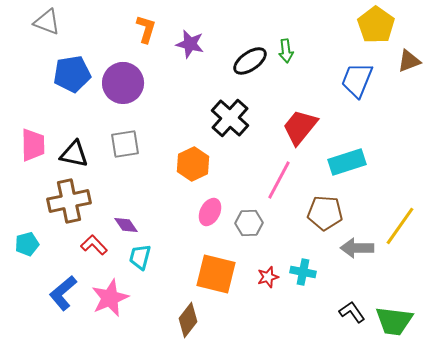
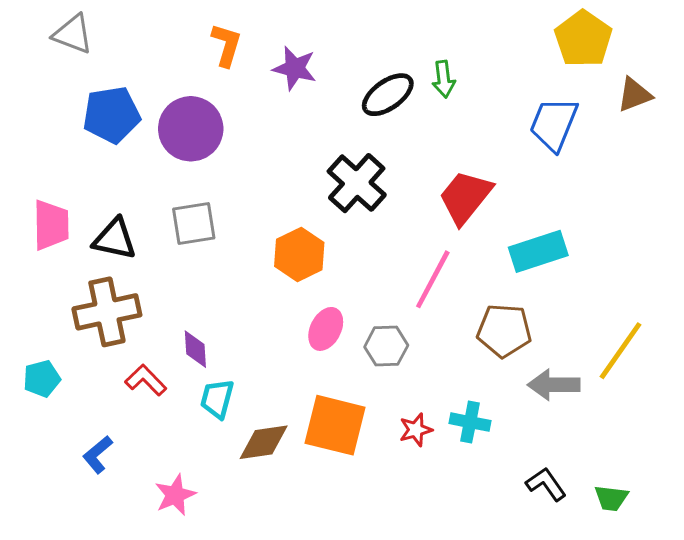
purple diamond: (126, 225) -> (195, 349), turned 30
blue L-shape: (63, 293) -> (98, 455), size x0.7
pink star: (110, 298) -> (175, 495), moved, size x0.7
brown diamond: (188, 320) -> (264, 442), moved, turned 44
green trapezoid: (394, 321) -> (611, 498), size x0.6

